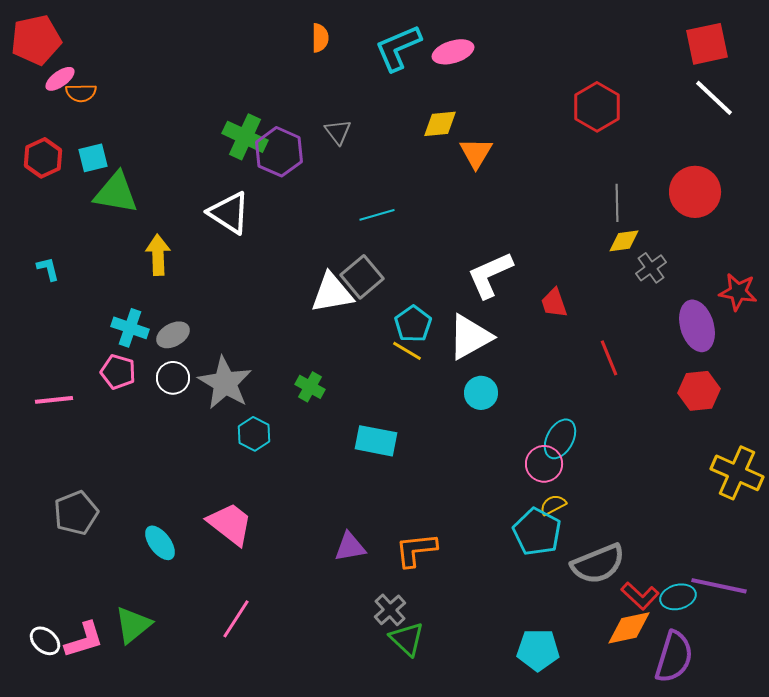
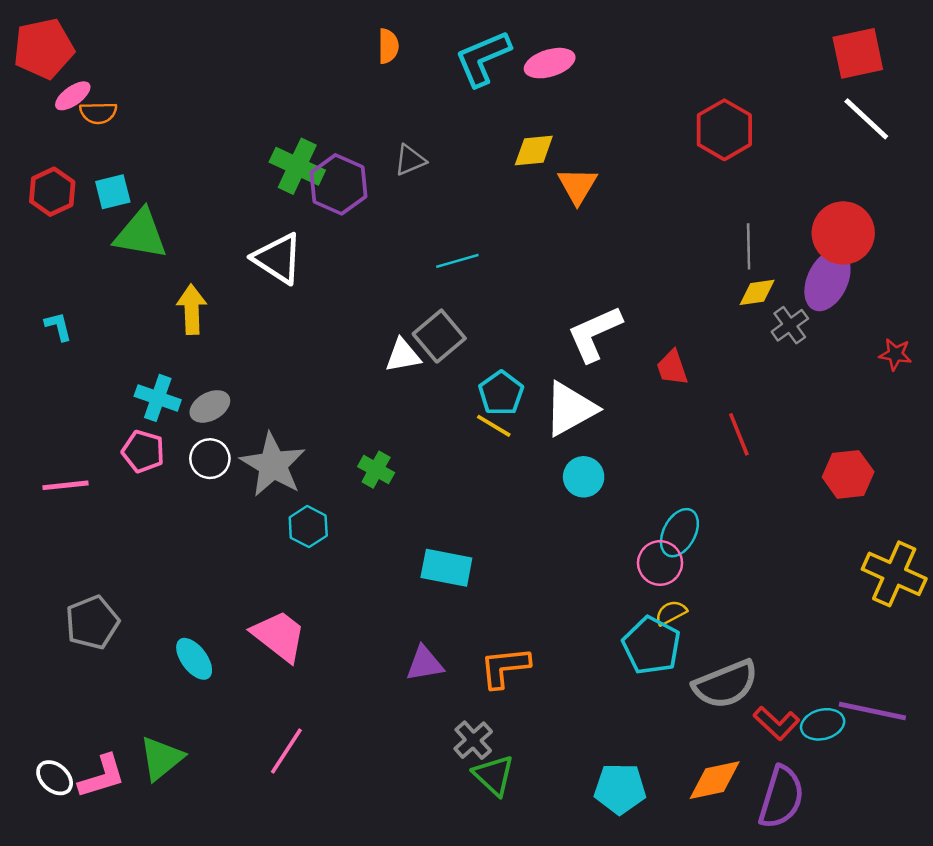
gray triangle: (338, 132) -> (410, 160), turned 44
red star: (738, 292) -> (895, 354), size x0.7
white triangle: (332, 293) -> (403, 355), size x0.7
purple ellipse: (697, 326) -> (827, 280), moved, turned 42
cyan rectangle: (376, 441) -> (446, 568), moved
orange diamond: (629, 628) -> (715, 780), moved
cyan pentagon: (538, 650) -> (620, 789), moved
purple semicircle: (674, 657) -> (781, 797), moved

